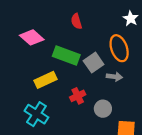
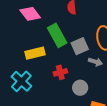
green rectangle: (66, 56) -> (57, 35), turned 30

